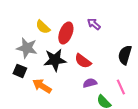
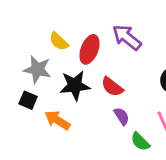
purple arrow: (94, 24) -> (127, 37), size x1.6
purple semicircle: (90, 83) -> (122, 116), turned 72

